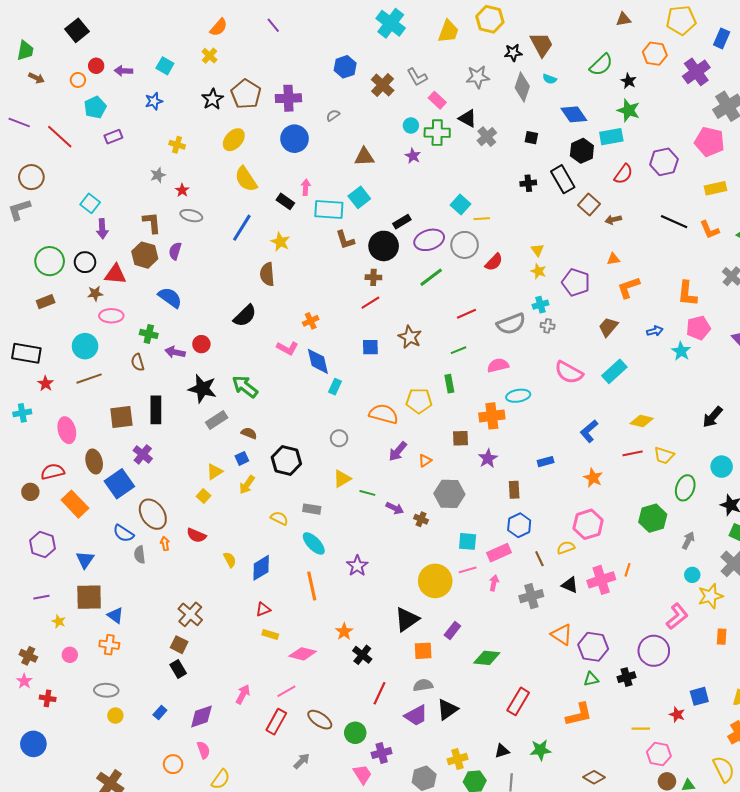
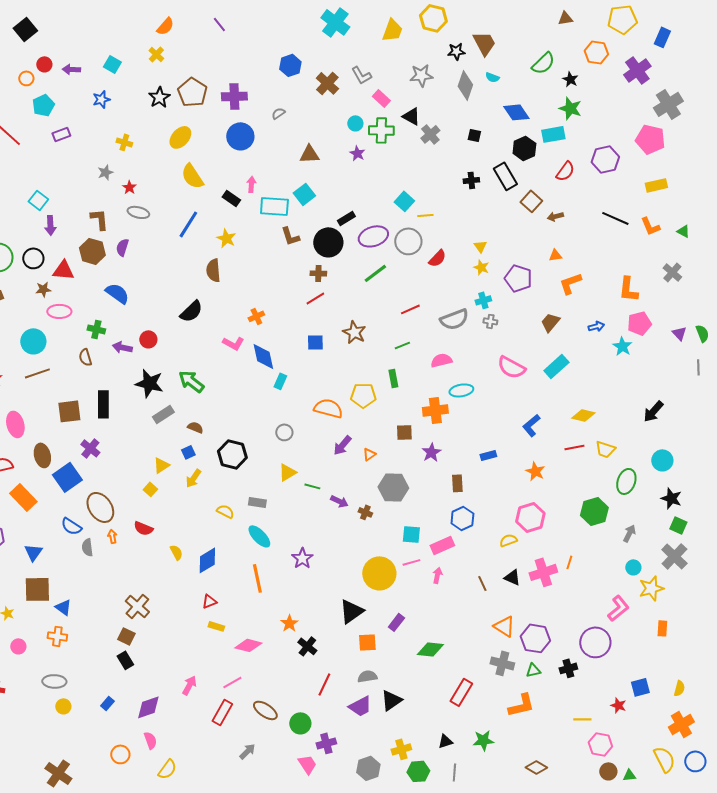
brown line: (539, 559) -> (482, 583), moved
gray cross: (531, 596) -> (502, 663), moved, turned 30

